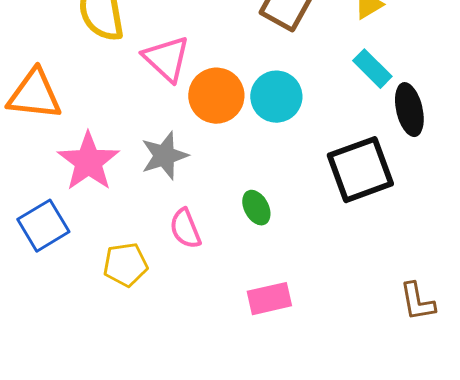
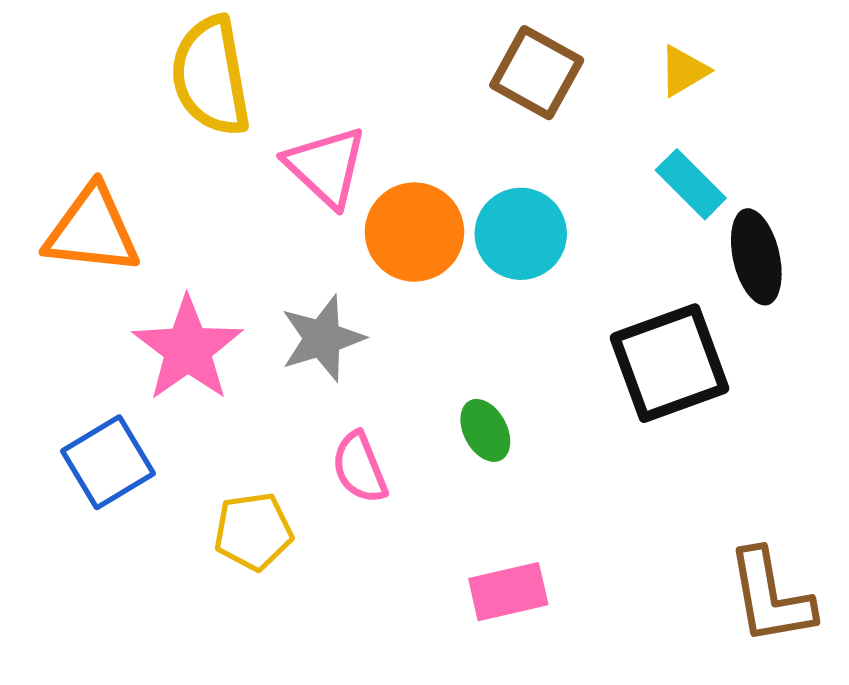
brown L-shape: (417, 302) -> (770, 597), size x1.4

